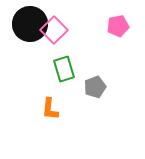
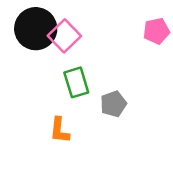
pink pentagon: (118, 26) -> (156, 31), moved

